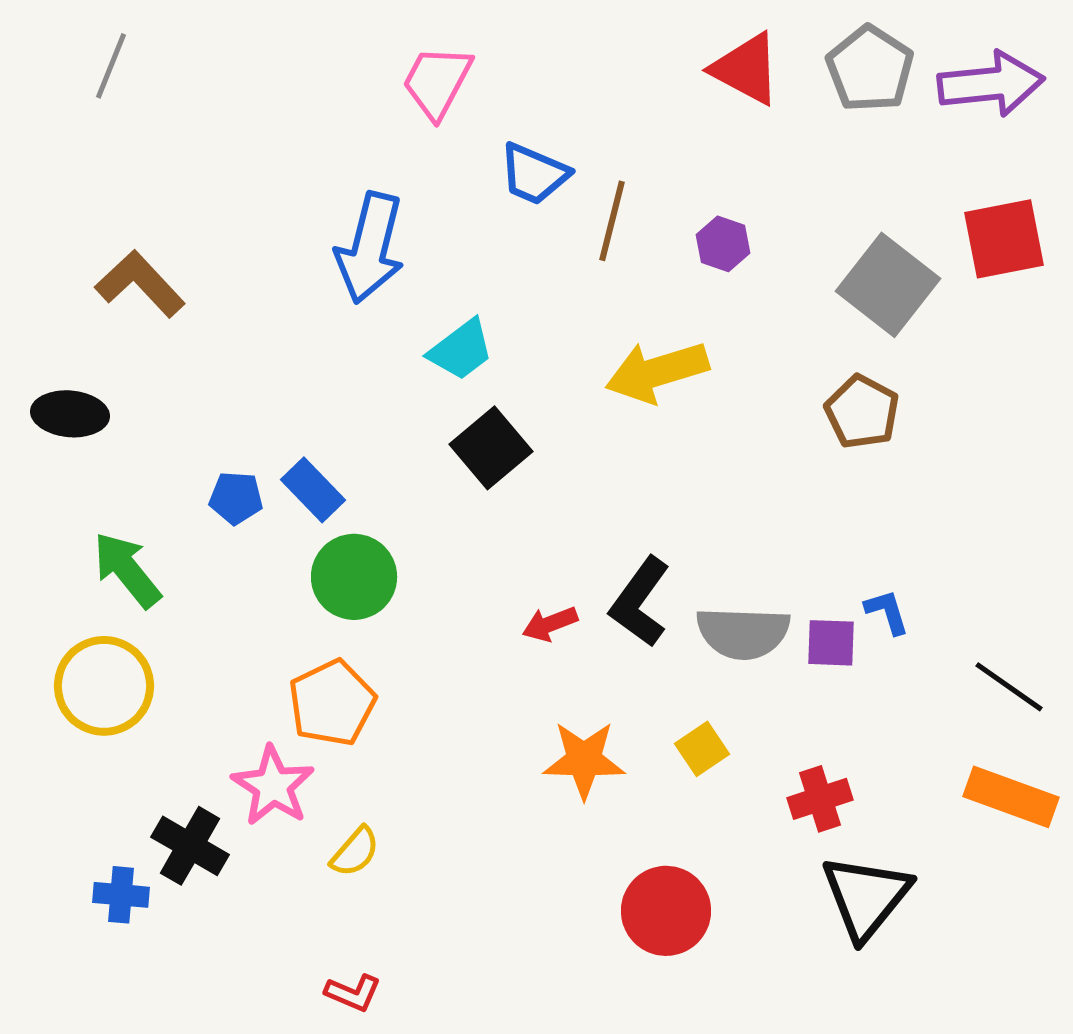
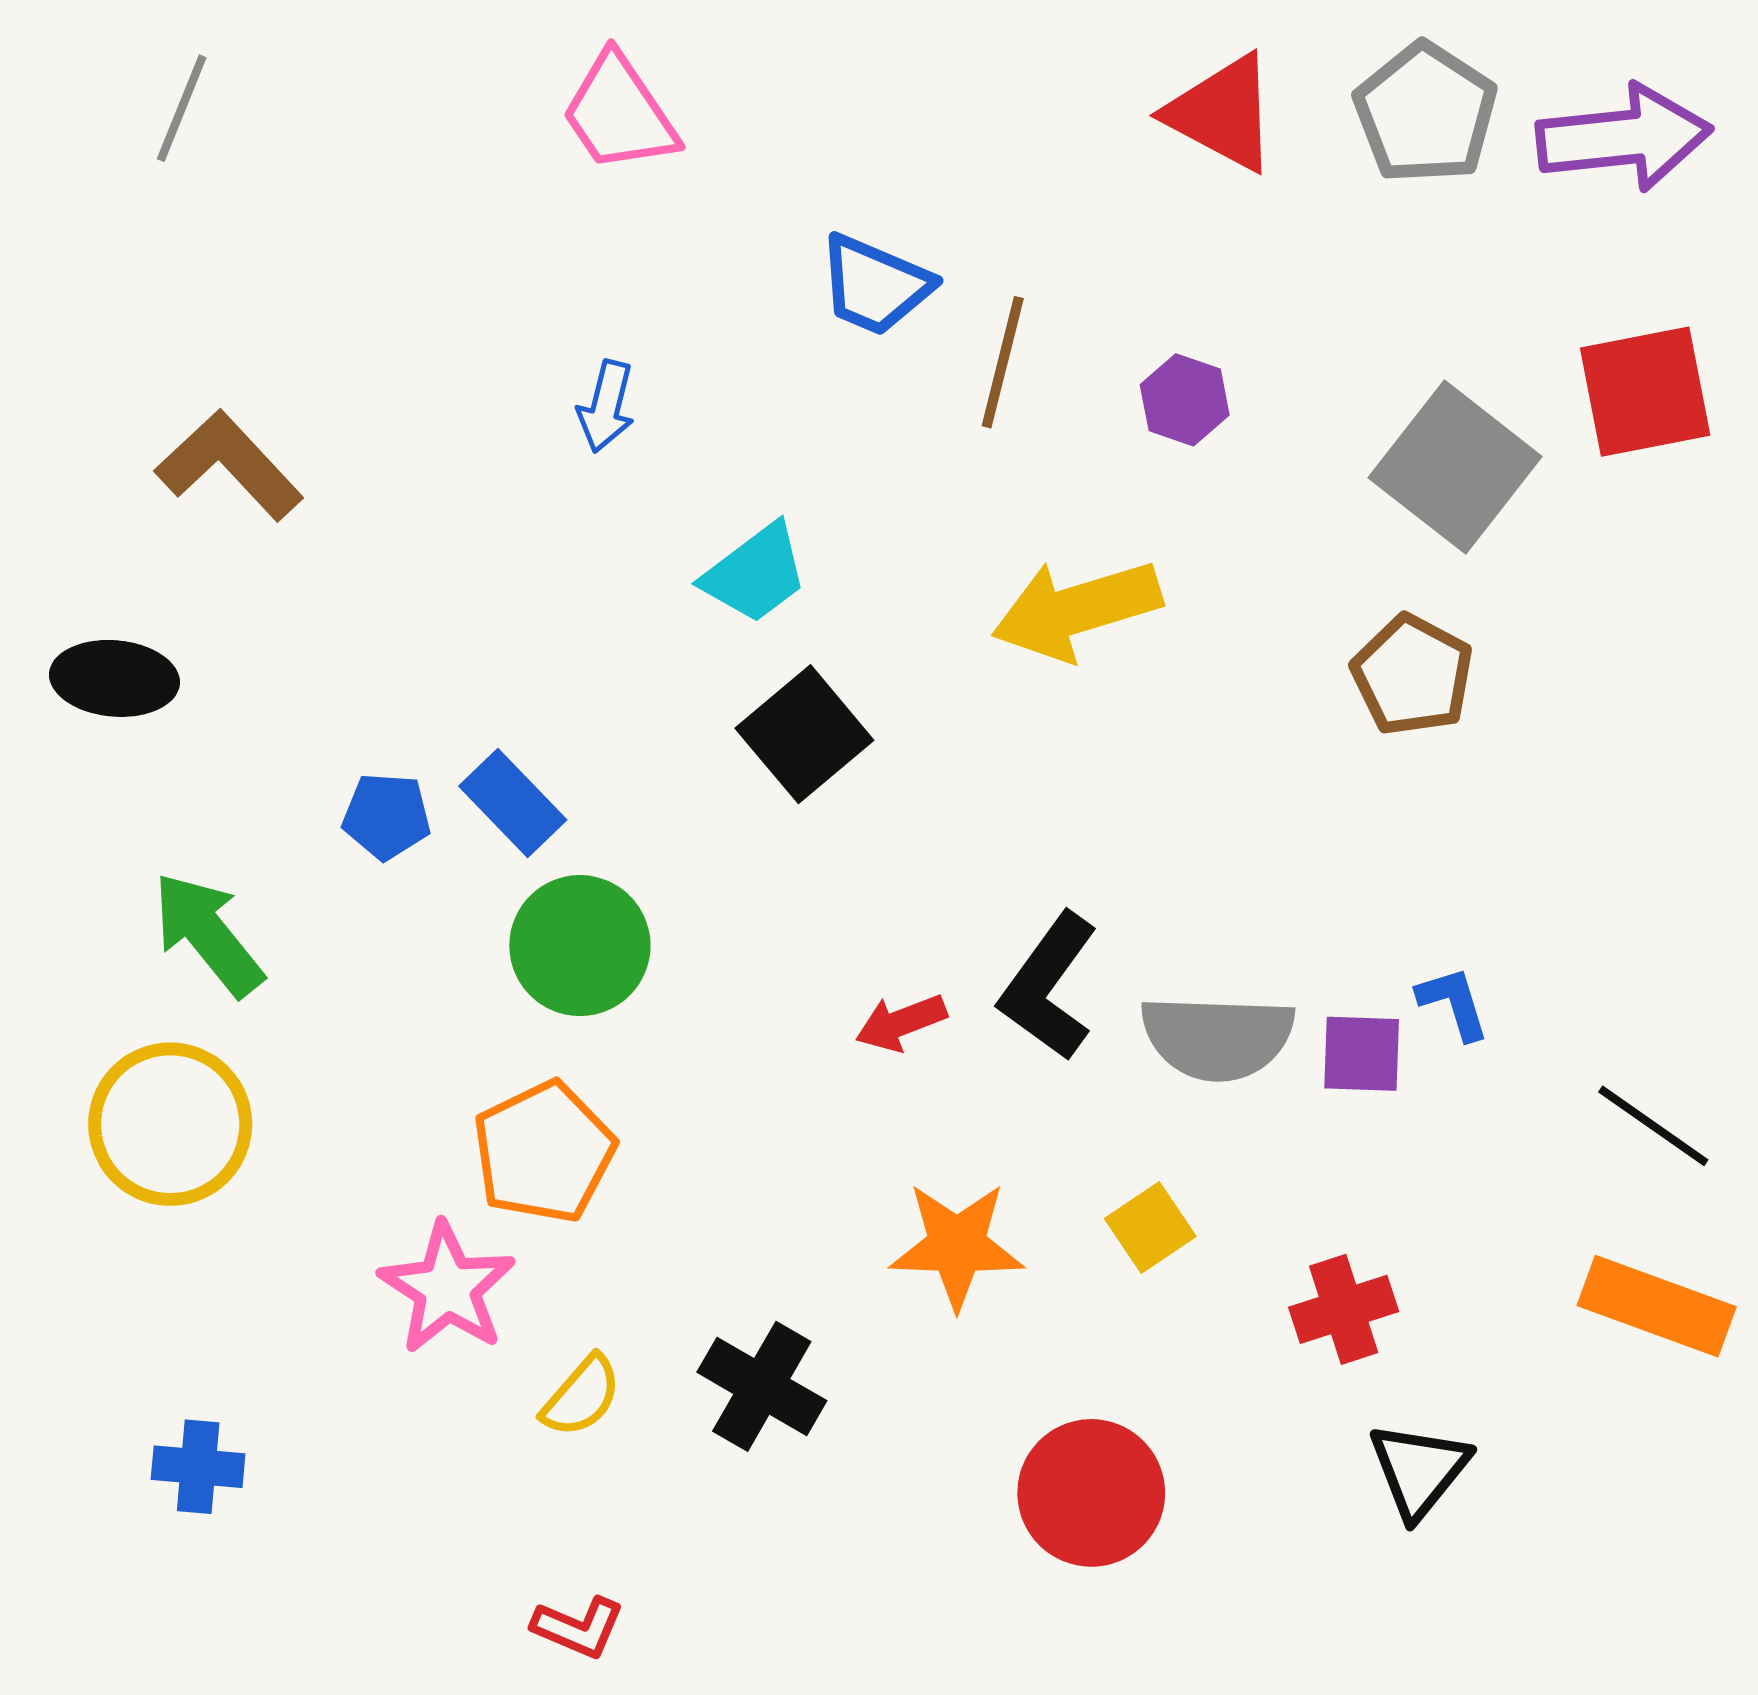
pink trapezoid: (437, 82) -> (619, 113), moved, turned -62
blue arrow: (370, 248) -> (606, 406), size x0.5
black cross: (190, 846) -> (762, 1386), moved
black triangle: (866, 897) -> (1419, 1470), size x0.7

